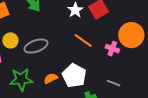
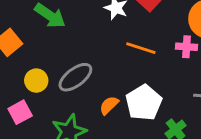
white pentagon: (74, 76) -> (144, 103), turned 30
orange semicircle: (51, 78) -> (109, 105), moved

